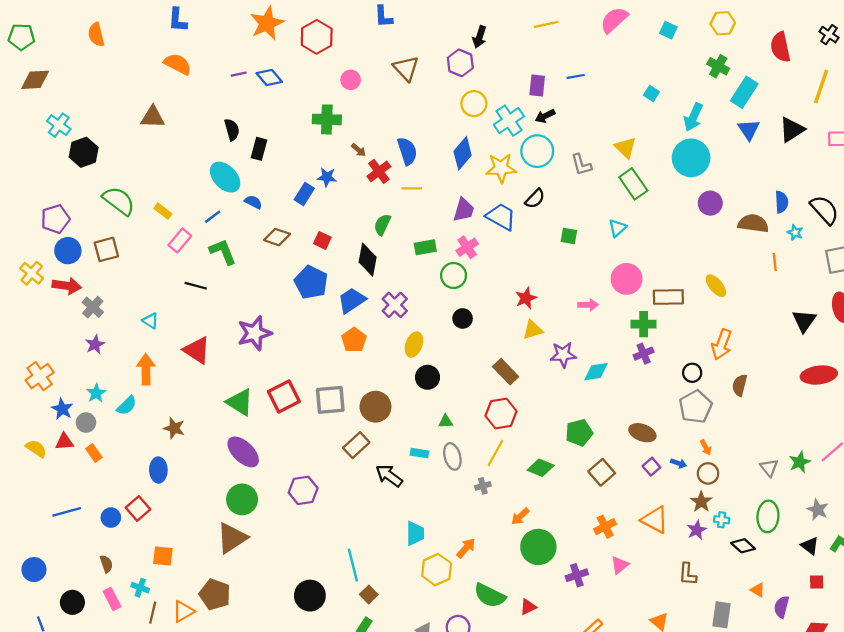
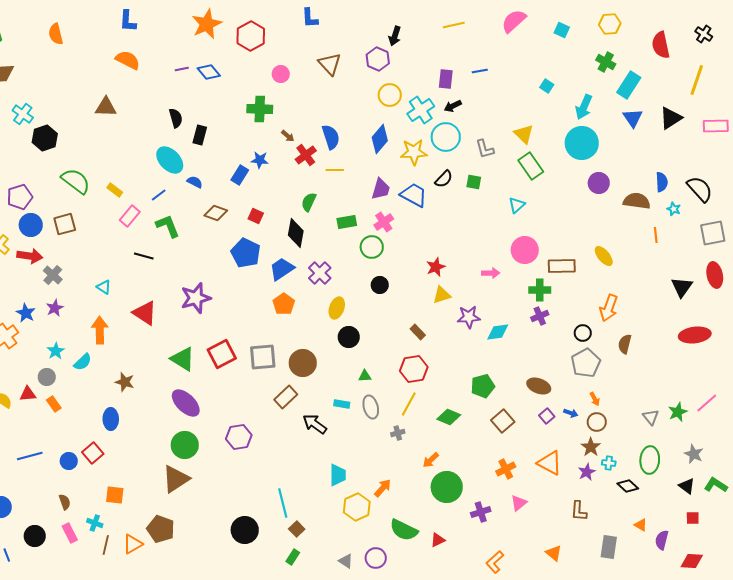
green square: (569, 236) -> (474, 182), moved
brown rectangle: (506, 372) -> (418, 332), size x0.7
blue star: (62, 409) -> (26, 313), moved

